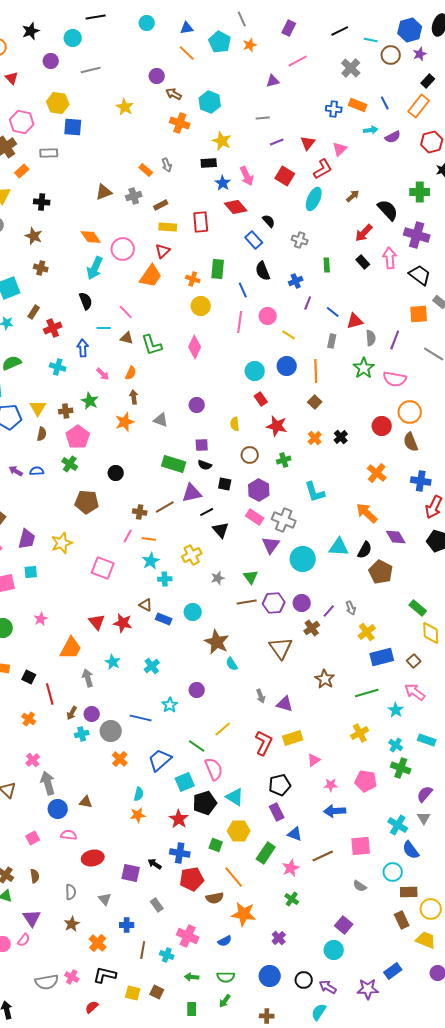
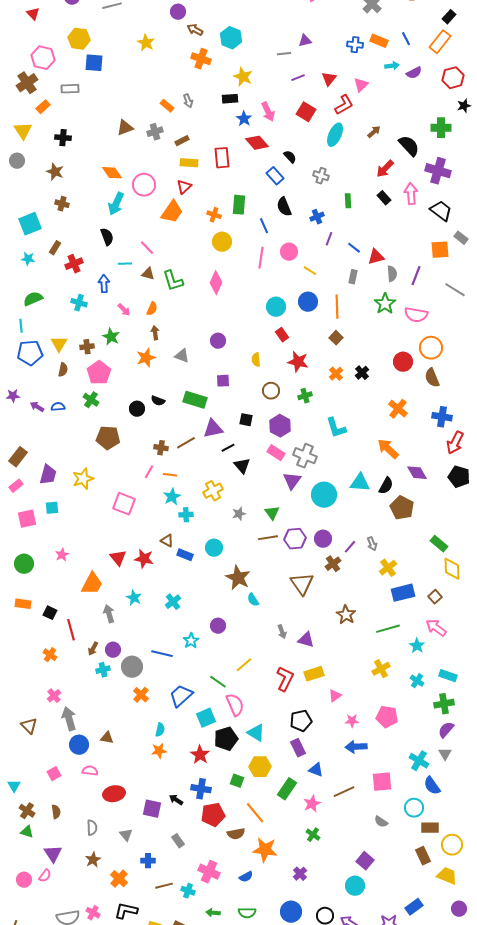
purple triangle: (273, 81) -> (305, 41), moved
black semicircle: (205, 465) -> (158, 401), moved
green cross: (401, 768) -> (444, 704), moved, turned -30
brown line: (143, 950) -> (164, 886), turned 66

